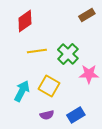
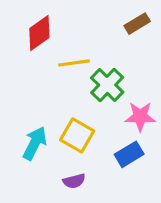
yellow line: (37, 51) -> (74, 63), moved
blue rectangle: (76, 115) -> (129, 154), moved

